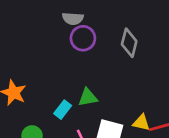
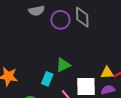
purple circle: (83, 38) -> (60, 20), moved

